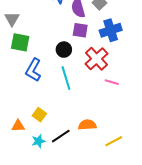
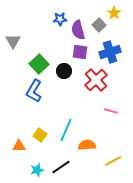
green square: (20, 42) -> (39, 64), moved, turned 36
cyan line: (66, 78) -> (66, 130), moved, turned 40
pink line: (112, 82) -> (111, 111), moved
black line: (61, 136) -> (61, 167), moved
cyan star: (38, 141) -> (37, 170), moved

